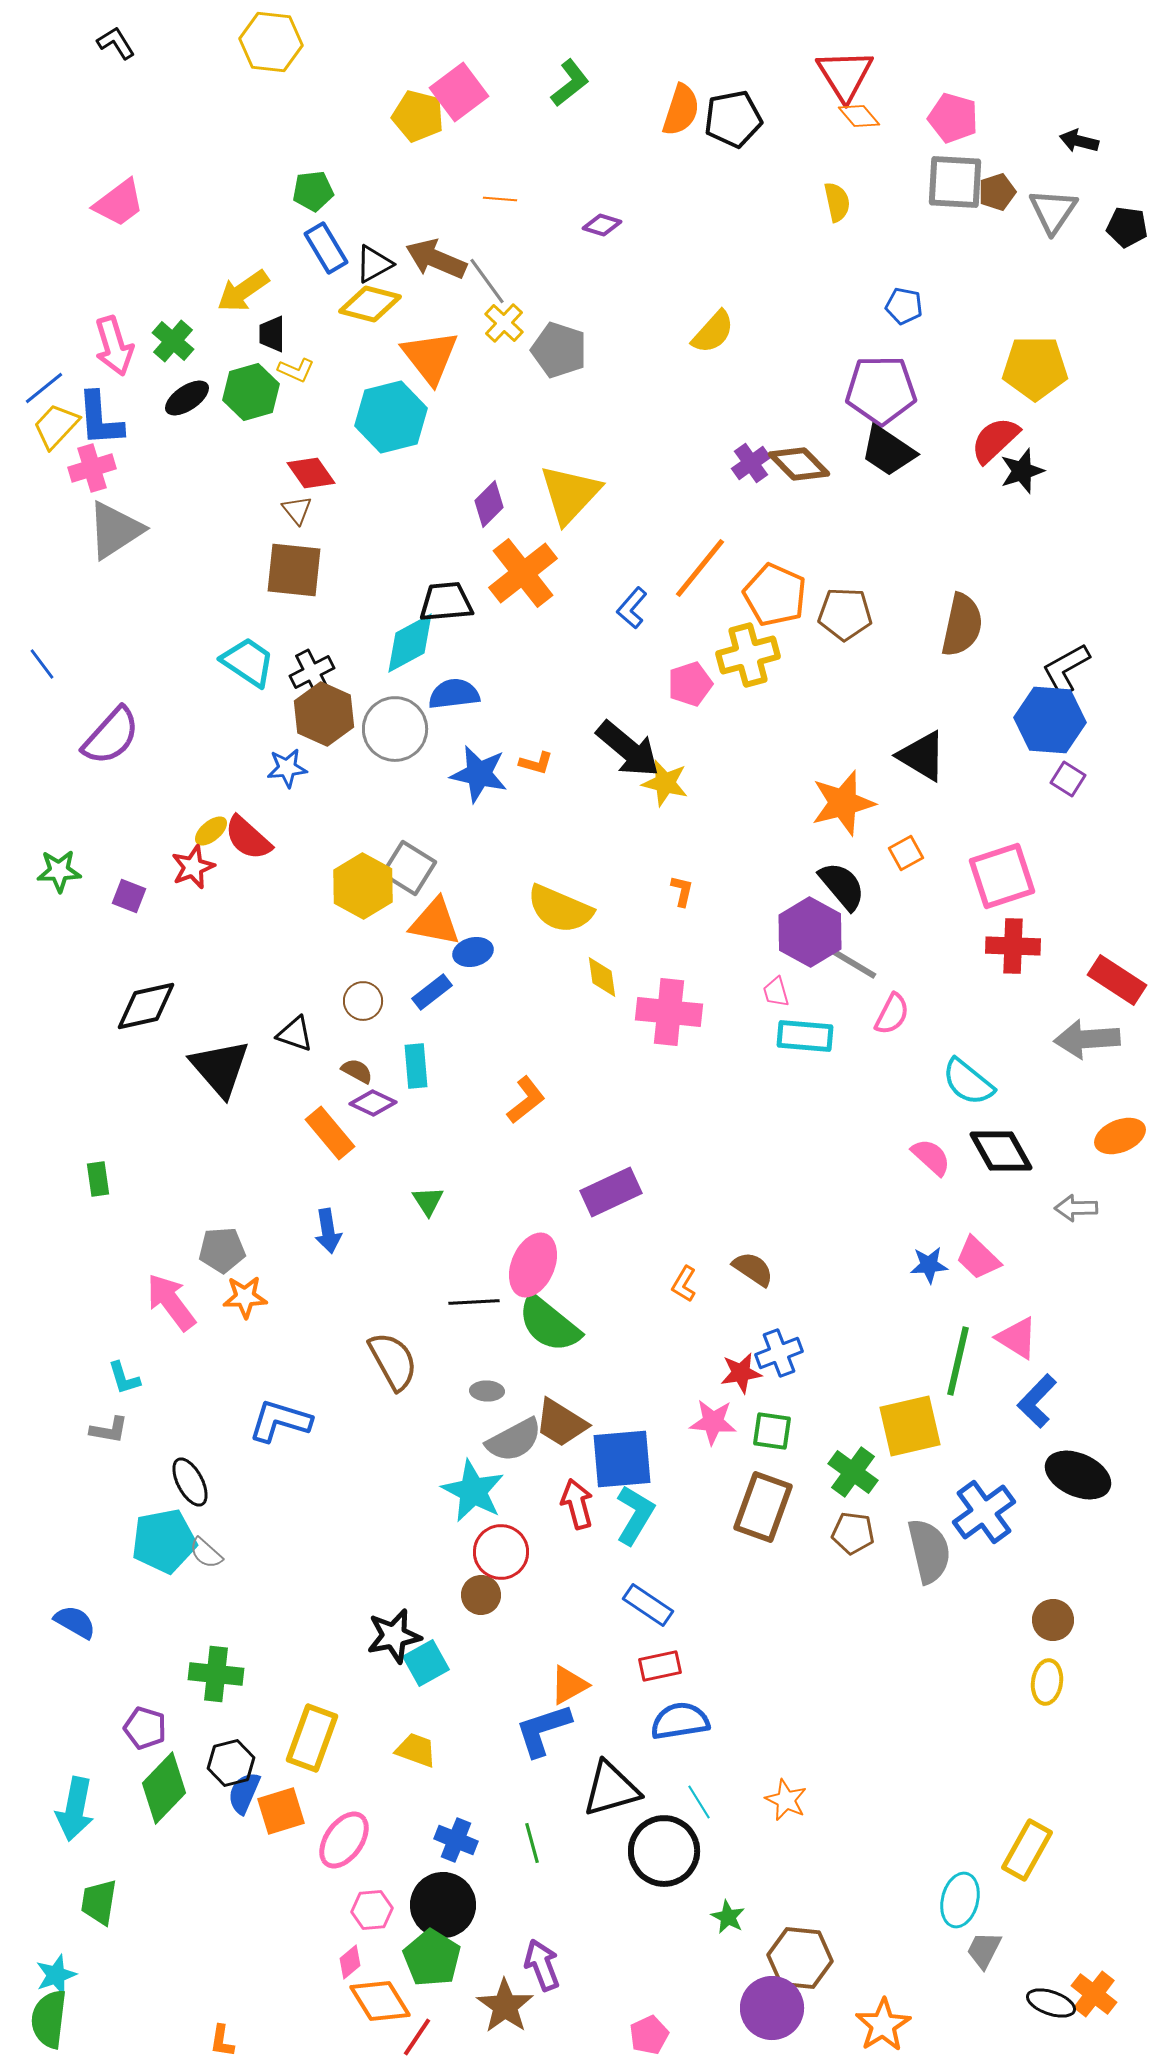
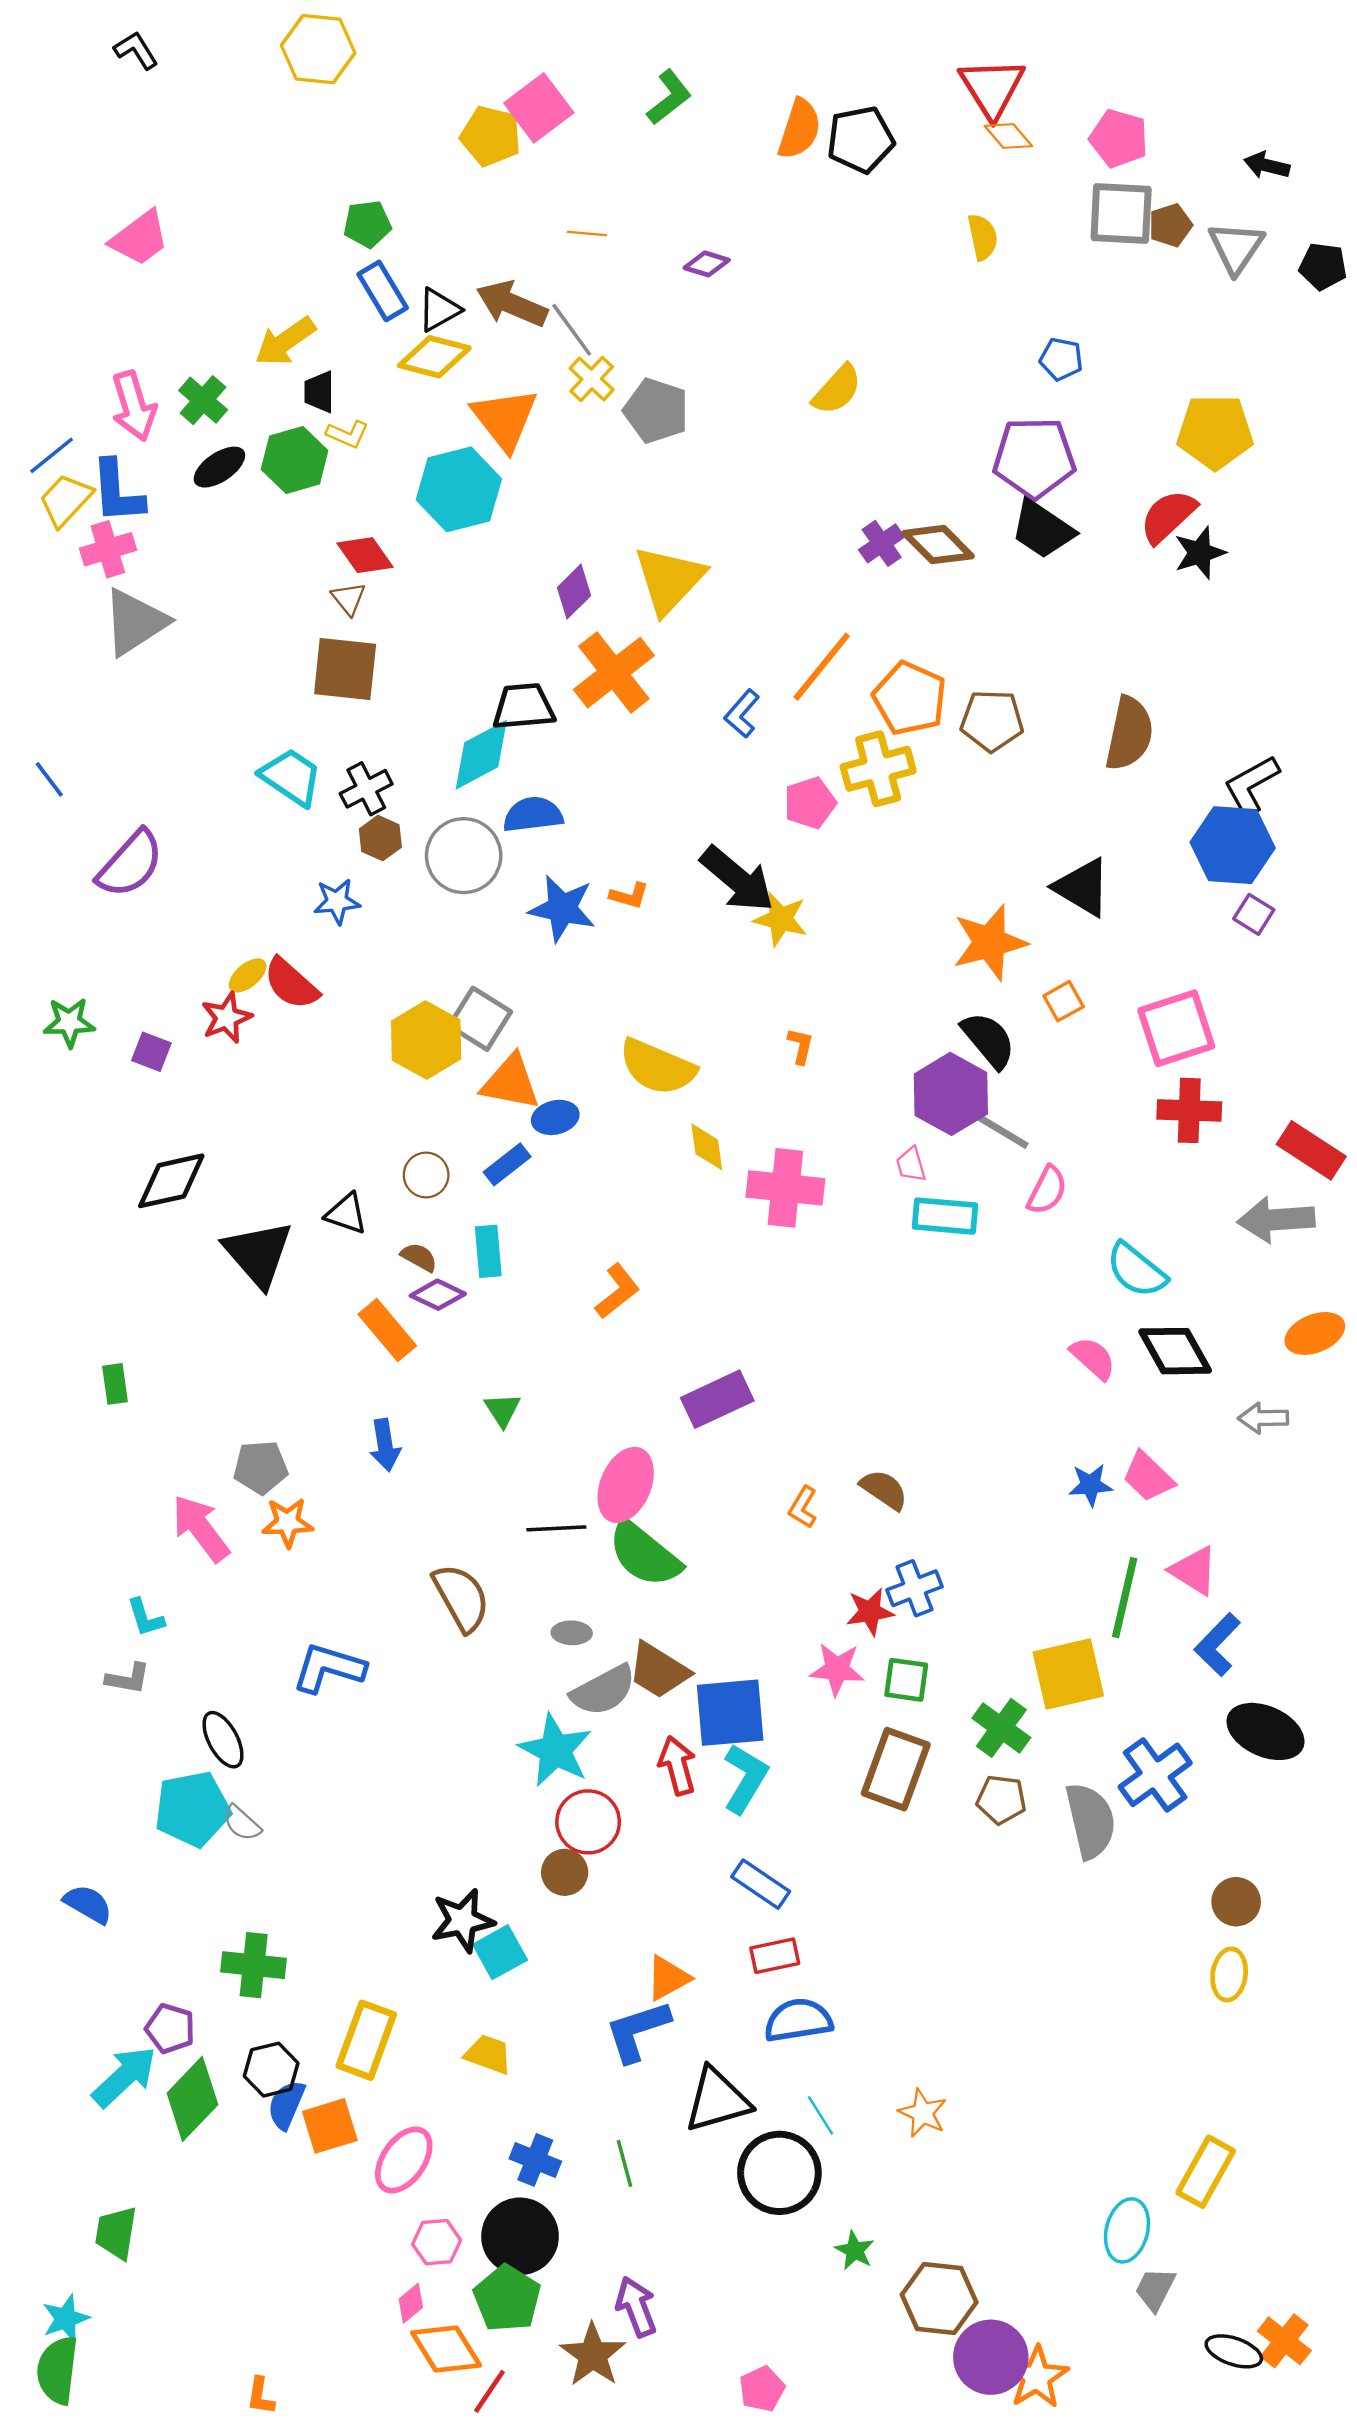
brown hexagon: (324, 714) -> (380, 838), size x0.6
cyan arrow: (75, 1809) -> (124, 2077), moved, turned -144
purple circle: (772, 2008) -> (991, 2357), moved

